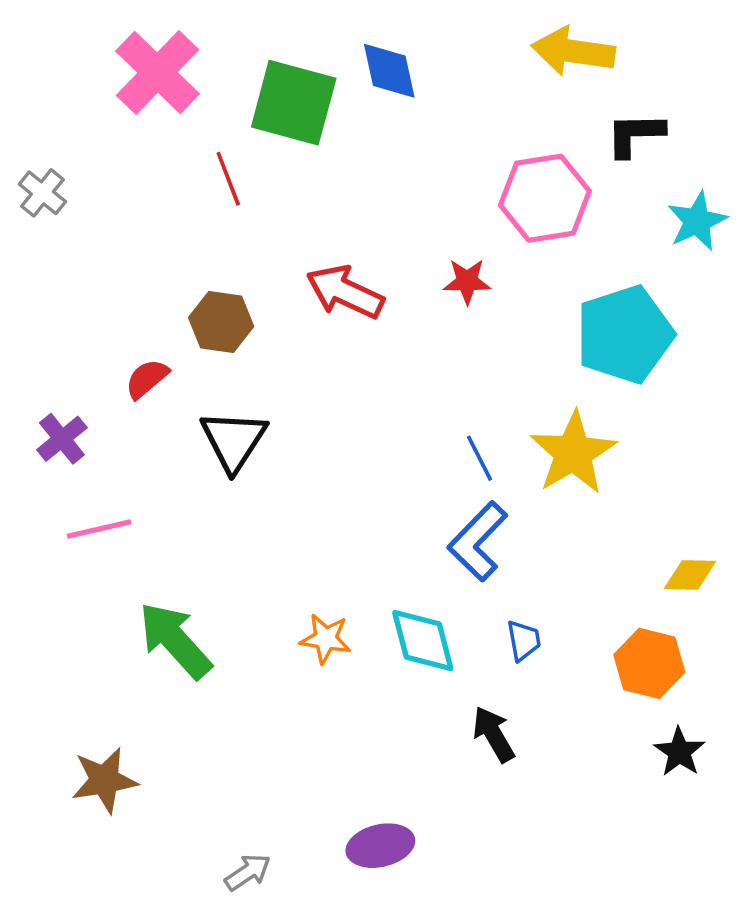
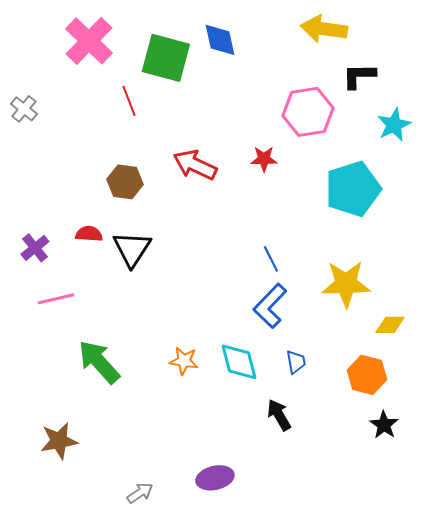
red semicircle: (147, 379) -> (89, 234), moved, turned 44
yellow star: (573, 453) -> (346, 284), moved, turned 30

